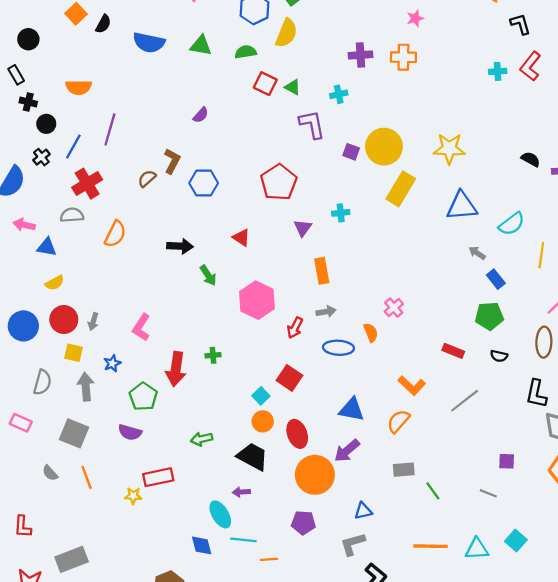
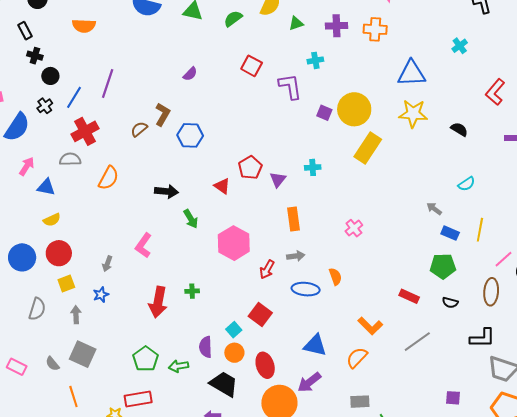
green semicircle: (246, 52) -> (233, 19), turned -30
red L-shape: (530, 66) -> (495, 92), moved
cyan cross: (498, 71) -> (460, 46), turned -35
red square: (265, 84) -> (252, 66), moved
orange semicircle: (79, 87) -> (84, 26), moved
green triangle: (293, 87) -> (296, 23), moved, turned -49
black semicircle: (531, 159) -> (459, 129), moved
red pentagon: (279, 182) -> (250, 168), moved, size x0.7
blue triangle: (462, 206) -> (412, 73), moved
cyan semicircle: (512, 224) -> (467, 184), size x0.7
pink arrow: (24, 225) -> (27, 166), turned 108
yellow line: (541, 255) -> (480, 230), moved
blue rectangle: (496, 279) -> (450, 233), turned -30
pink cross: (394, 308) -> (354, 228), moved
gray arrow: (93, 322) -> (107, 264), moved
pink L-shape: (141, 327) -> (143, 245), moved
yellow square: (74, 353) -> (66, 284), turned -36
gray arrow: (86, 387) -> (76, 315), size x0.7
black L-shape: (536, 394) -> (482, 338), turned -104
green pentagon: (143, 397) -> (146, 359), moved
pink rectangle: (21, 423) -> (17, 367), moved
purple semicircle: (130, 432) -> (206, 347), moved, turned 70
gray square: (74, 433) -> (83, 354), moved
gray semicircle: (50, 473) -> (52, 364), moved

